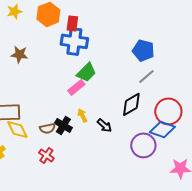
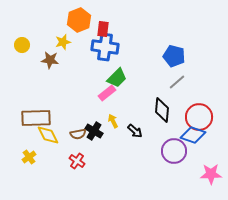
yellow star: (14, 11) -> (63, 42), moved
black diamond: (131, 104) -> (162, 110), turned -55

